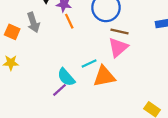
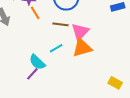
brown line: (119, 31) -> (61, 24), moved
orange triangle: (104, 76) -> (82, 48), moved

